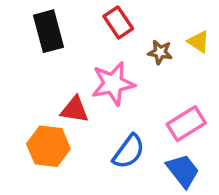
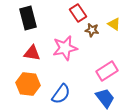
red rectangle: (118, 22) -> (78, 13), moved
red triangle: (75, 110) -> (32, 53), moved
blue semicircle: (129, 152) -> (61, 94), moved

